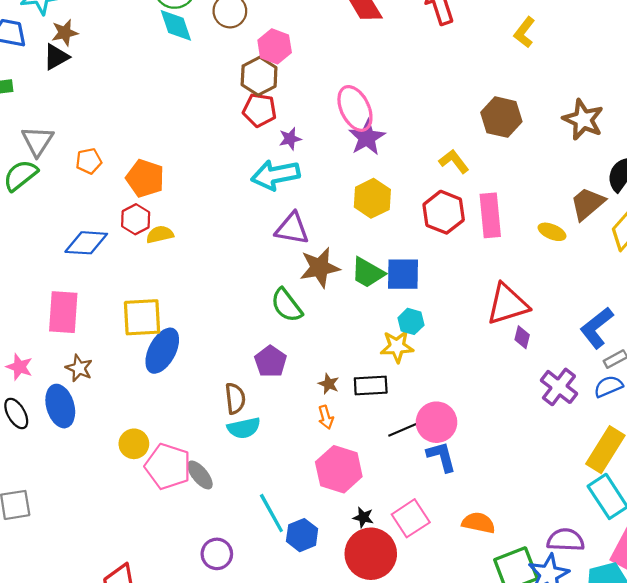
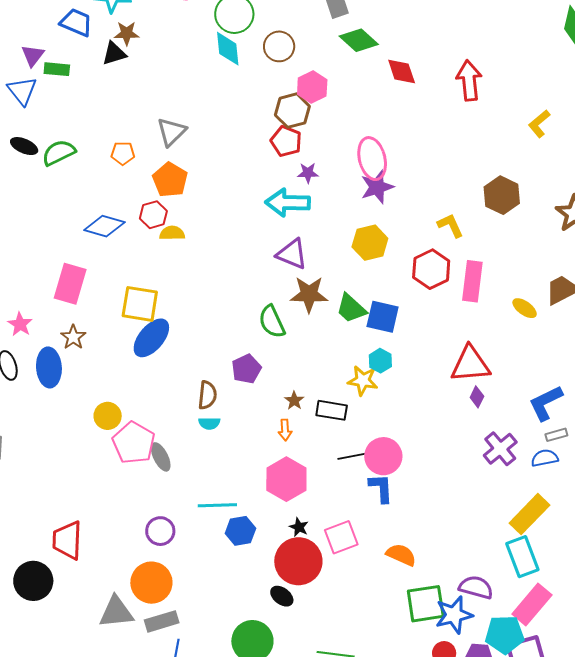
gray triangle: (37, 141) -> (172, 132), moved
cyan semicircle: (244, 428) -> (209, 423), size x0.7
cyan line: (271, 513) -> (217, 505), turned -75

